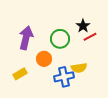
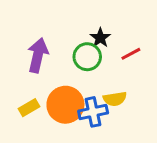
black star: (83, 26) -> (100, 38), moved
orange circle: (44, 59) -> (65, 105), moved, size x1.6

